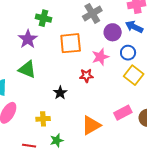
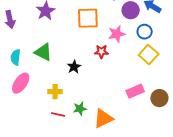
green triangle: (27, 69) -> (43, 52), moved
orange triangle: (91, 125) -> (103, 119), moved
green star: (57, 140) -> (80, 109), moved
red line: (29, 146) -> (58, 115), moved

